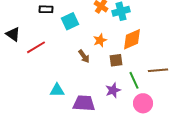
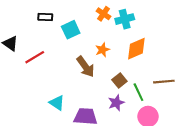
brown arrow: (84, 56) -> (86, 67), size x1.5
brown square: (116, 60) -> (119, 80), moved, turned -32
cyan triangle: (57, 90) -> (57, 103), turned 35

